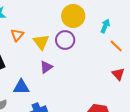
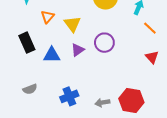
purple circle: (65, 40) -> (104, 43), moved
blue triangle: (21, 87) -> (52, 55), moved

